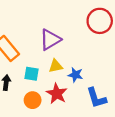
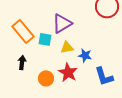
cyan square: (31, 74) -> (45, 39), moved

